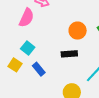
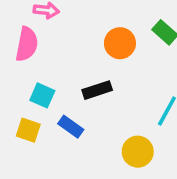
black rectangle: (69, 54) -> (97, 90), moved

